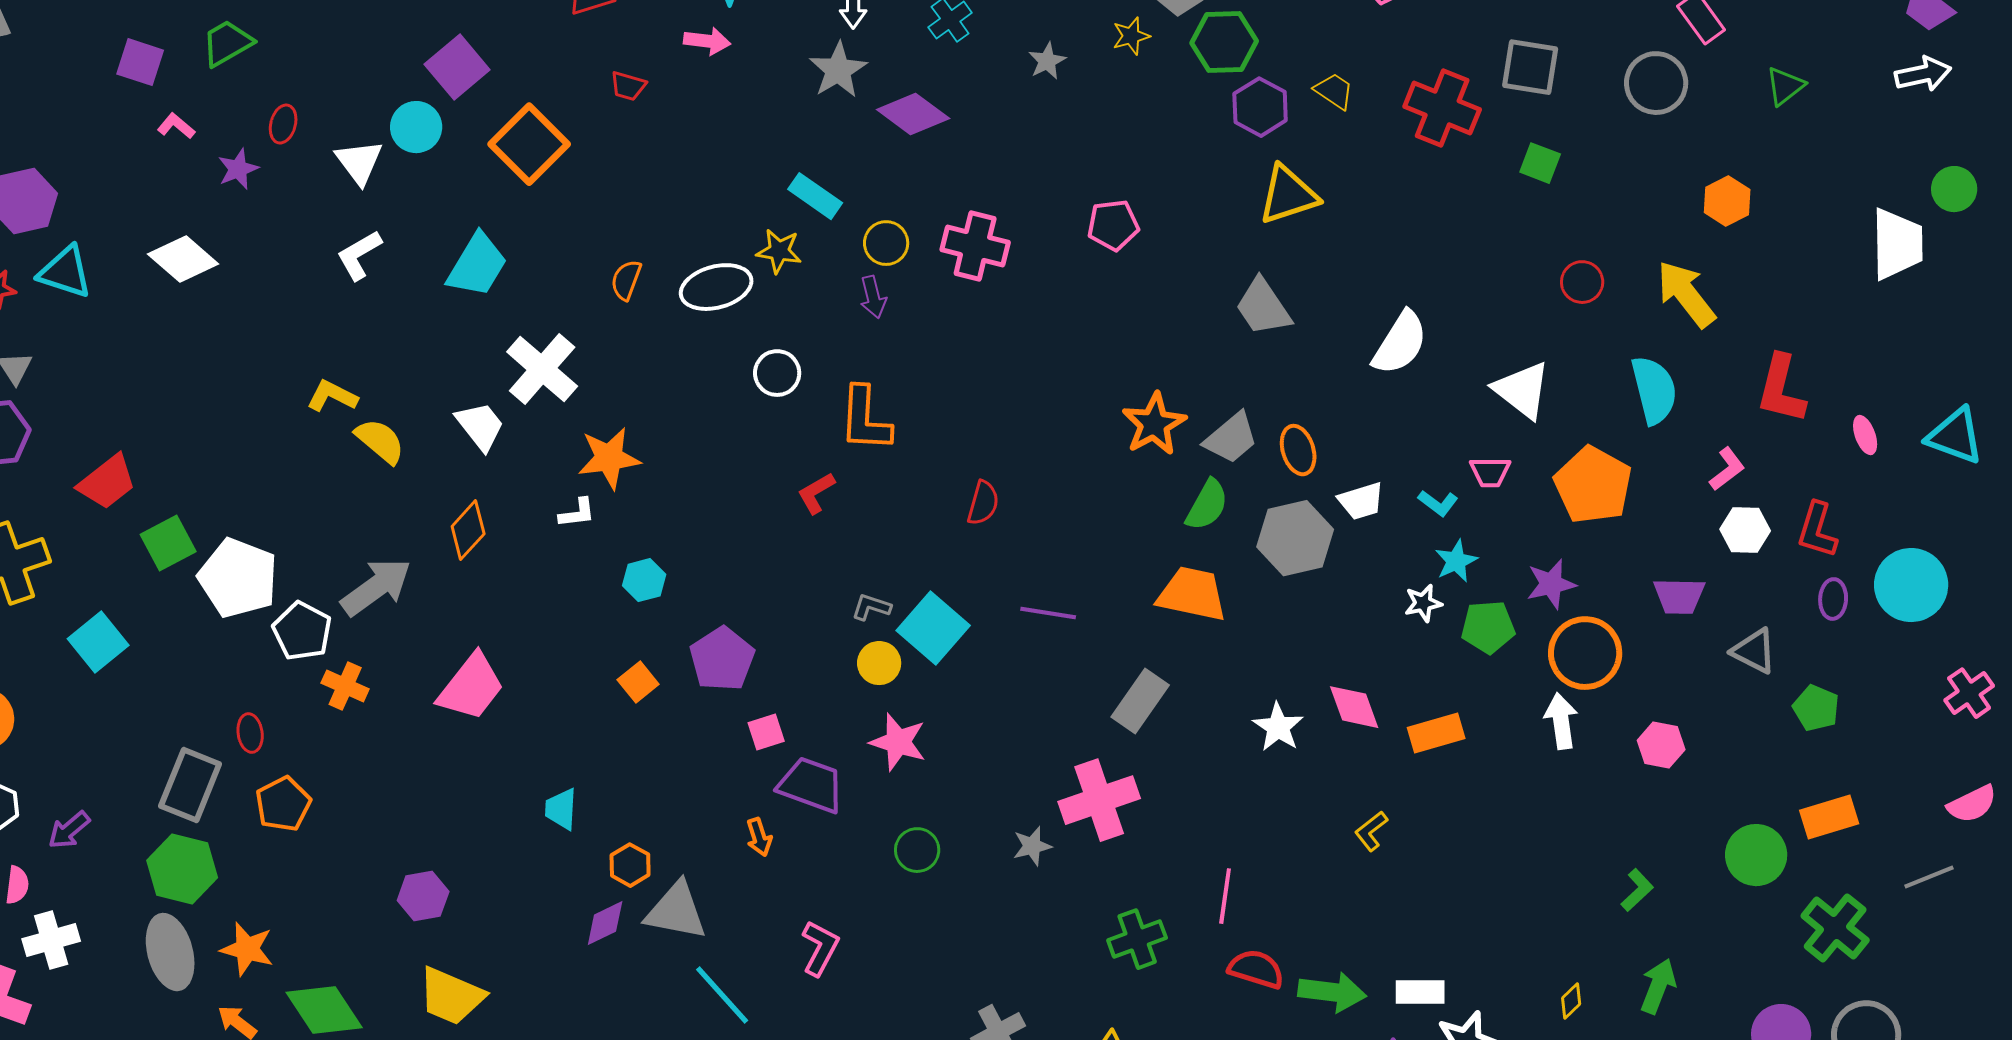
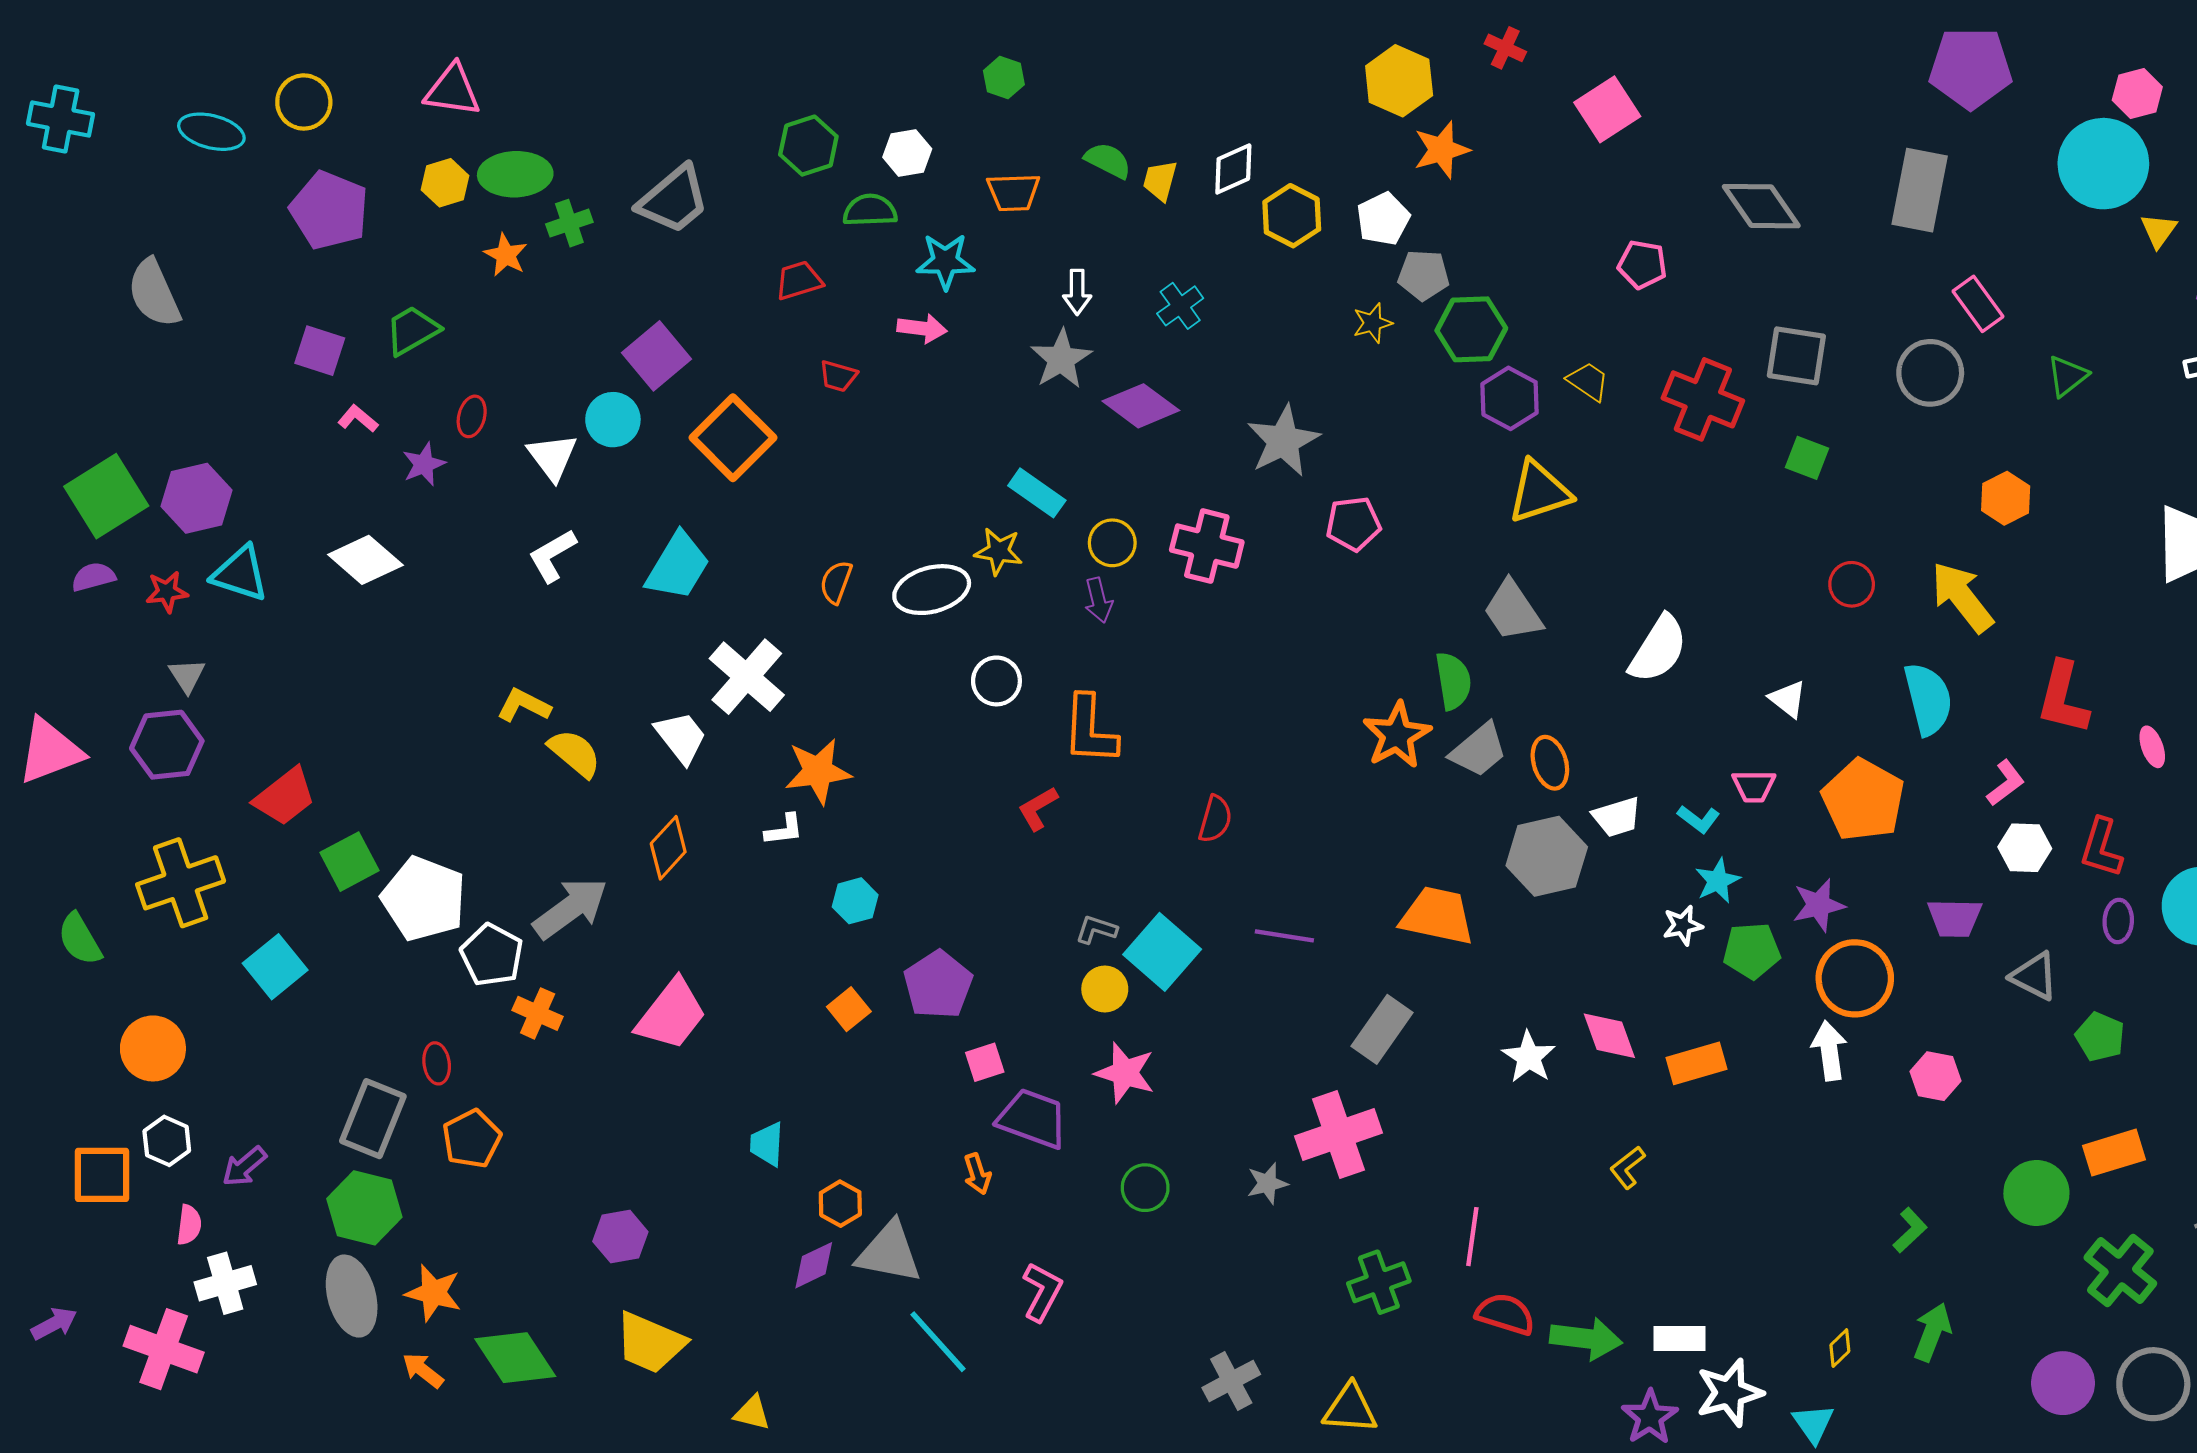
gray star: (1047, 61) -> (1283, 441), moved, size x1.8
white triangle: (1522, 390) -> (1788, 699), size x0.6
green semicircle: (1207, 505) -> (1453, 681), moved, turned -38

